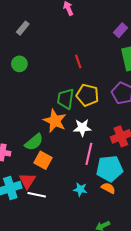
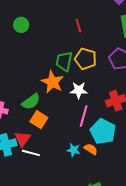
cyan pentagon: (109, 169) -> (103, 131), turned 30
orange semicircle: (108, 188) -> (91, 149), moved

